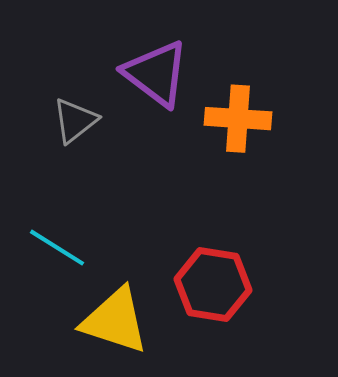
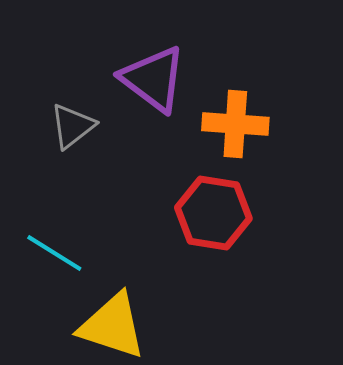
red hexagon: (213, 285) -> (213, 213), moved

